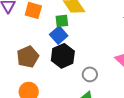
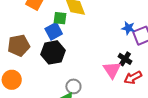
gray circle: (90, 74) -> (73, 86), moved

